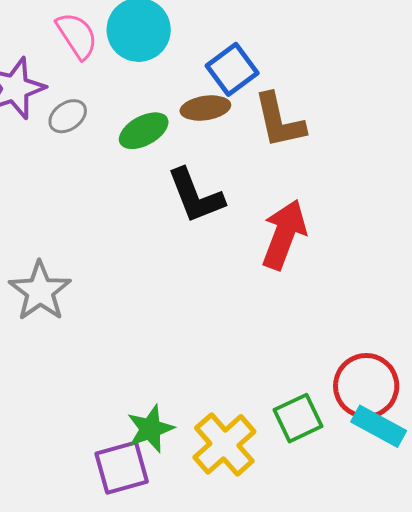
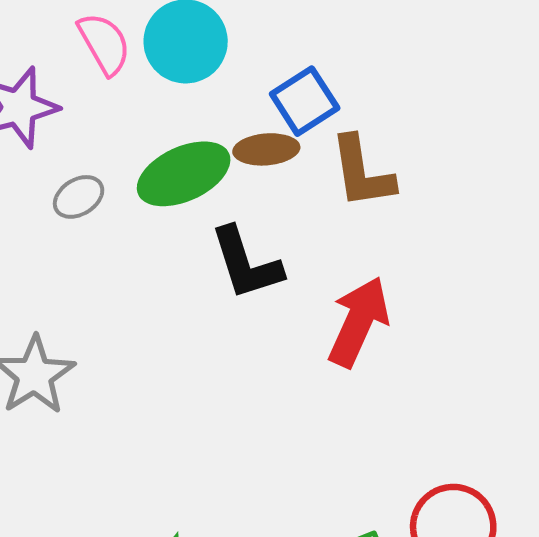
gray ellipse: (68, 116) -> (79, 197), moved
green ellipse: (144, 131) -> (184, 174), size x1.4

